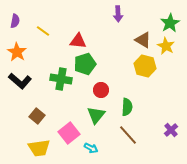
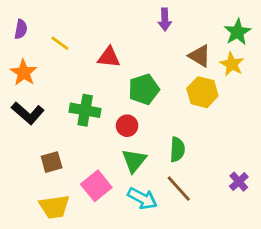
green pentagon: (85, 64) -> (144, 89), moved
red circle: (101, 90) -> (127, 126), moved
brown square: (37, 116) -> (52, 162), turned 35
cyan arrow: (91, 148) -> (142, 198), moved, size x1.5

